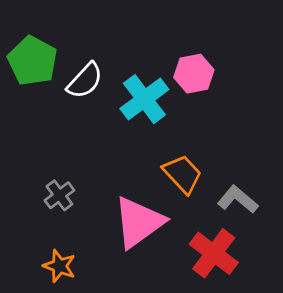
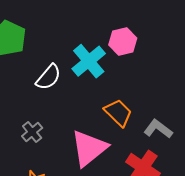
white semicircle: (85, 81) -> (48, 77), moved

